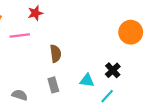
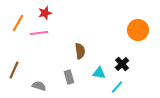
red star: (35, 13) -> (45, 13), moved
brown semicircle: (56, 54) -> (80, 51), moved

